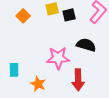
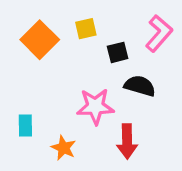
black square: (69, 15) -> (118, 52), moved
orange square: (23, 16) -> (40, 40), size x1.6

